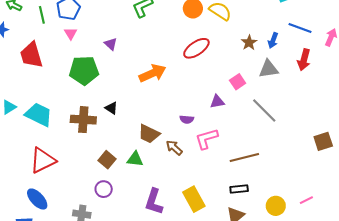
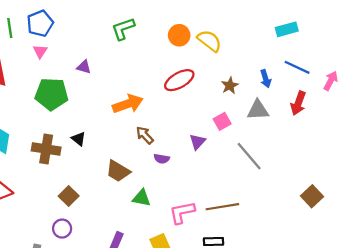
blue arrow: (273, 40) -> (266, 79), turned -42
brown star: (249, 43) -> (230, 86), moved
purple triangle: (111, 44) -> (84, 67), turned -32
purple triangle: (217, 102) -> (197, 142), turned -42
pink L-shape: (207, 139) -> (182, 212), moved
brown square: (323, 141) -> (312, 196), turned -30
brown arrow: (174, 148) -> (145, 135), moved
green triangle: (135, 159) -> (142, 198), moved

